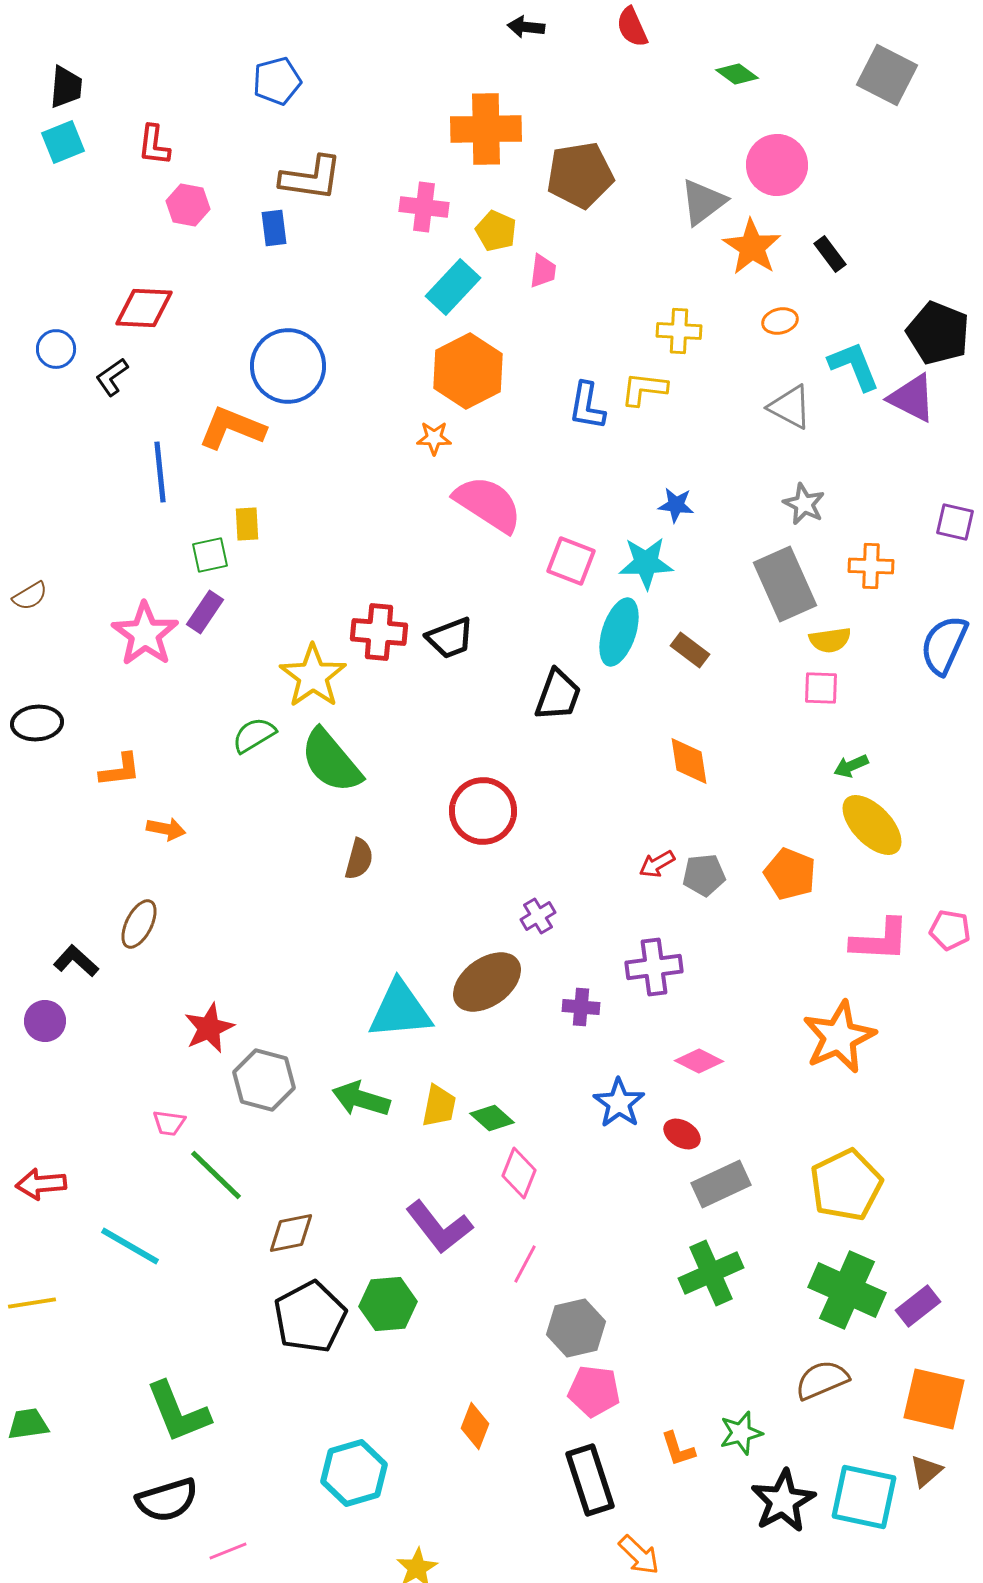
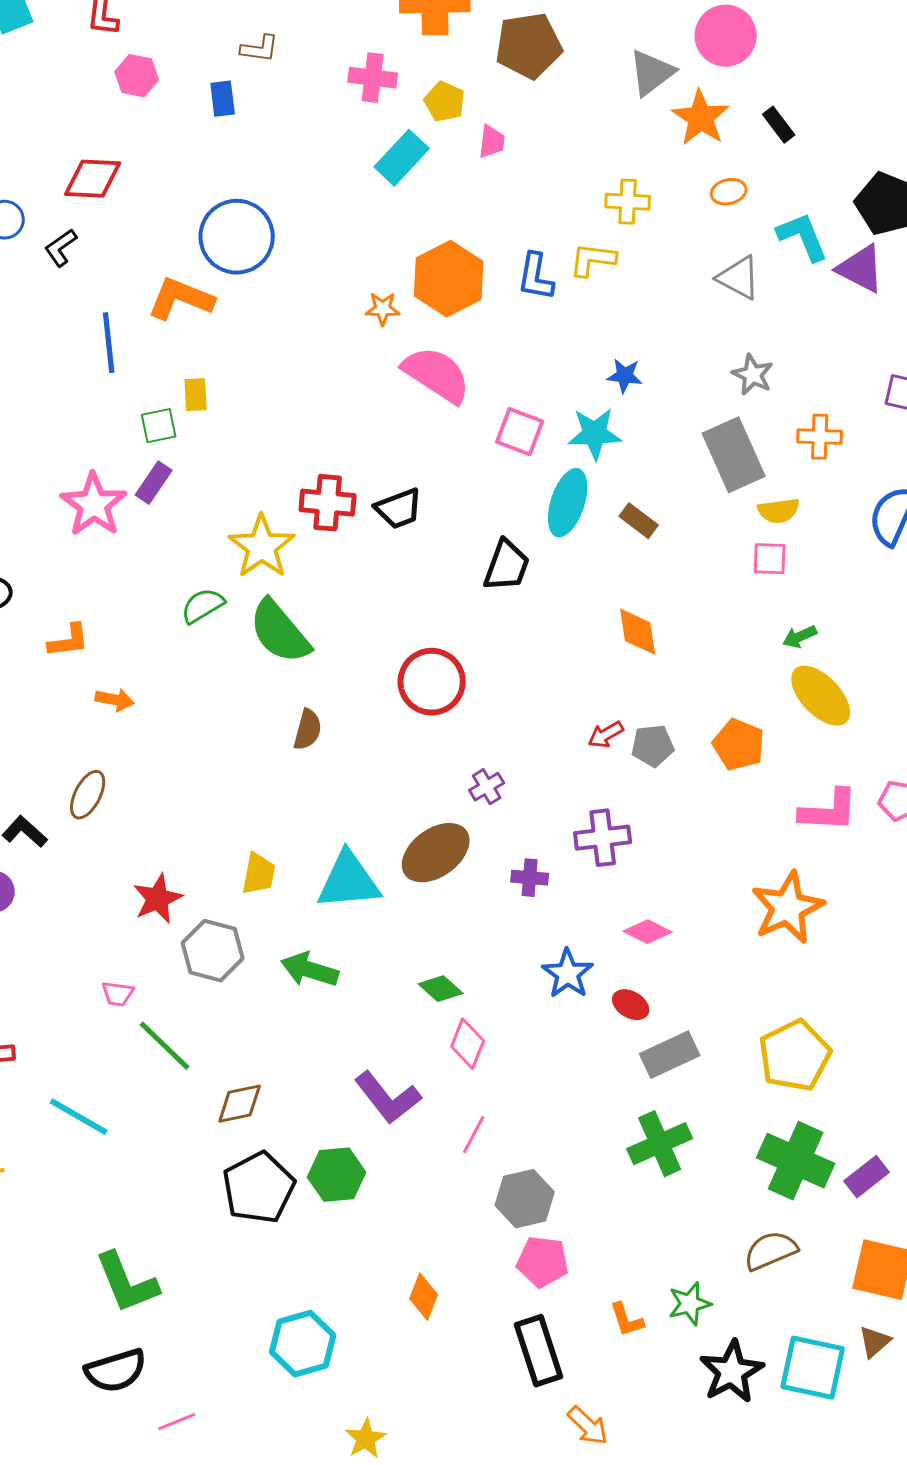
brown L-shape: (311, 178) -> (260, 49), size x0.6
orange hexagon: (468, 371) -> (449, 279), moved
yellow trapezoid: (439, 1106) -> (259, 874), moved

